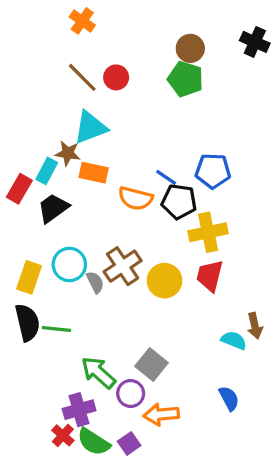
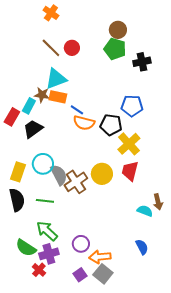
black cross: (255, 42) -> (142, 62), moved, turned -36
orange rectangle: (94, 173) -> (58, 97), moved
blue line: (166, 177) -> (77, 110), moved
yellow cross: (208, 232) -> (129, 144), turned -30
brown cross: (123, 266) -> (76, 182), moved
gray semicircle: (95, 282) -> (59, 175), size x1.5
green line: (56, 329) -> (45, 201), moved
gray square: (152, 364) -> (103, 274), moved
green arrow: (98, 373) -> (47, 231), moved
green semicircle: (94, 442) -> (26, 248), moved

